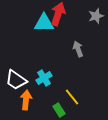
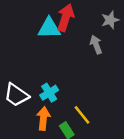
gray arrow: (78, 49) -> (96, 45), moved
orange arrow: (26, 100) -> (43, 118), moved

